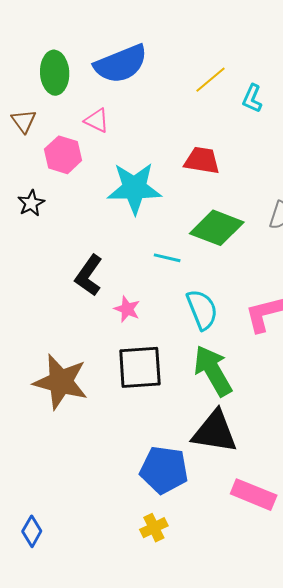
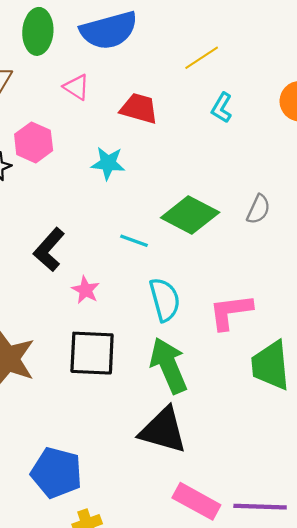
cyan L-shape: (252, 98) -> (222, 108), moved
pink hexagon: (63, 155) -> (34, 142), moved
red trapezoid: (202, 160) -> (139, 108), moved
cyan star: (134, 188) -> (108, 163), size x0.6
blue pentagon: (164, 470) -> (57, 473), moved

